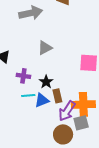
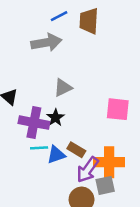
purple cross: (23, 76) -> (34, 123), size x1.6
black star: (46, 82) -> (55, 118), moved
brown rectangle: (57, 96) -> (76, 150), turned -48

